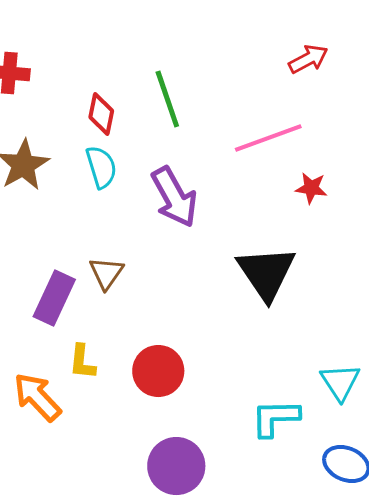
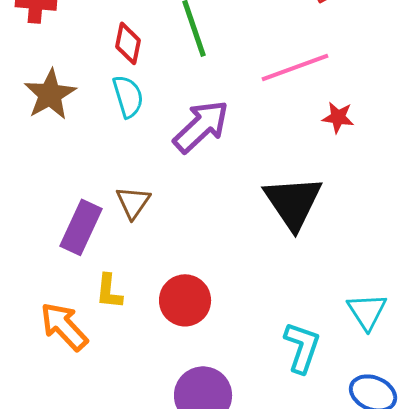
purple arrow: (174, 197) -> (201, 126), turned -104
cyan L-shape: (275, 418) -> (302, 347), turned 110

